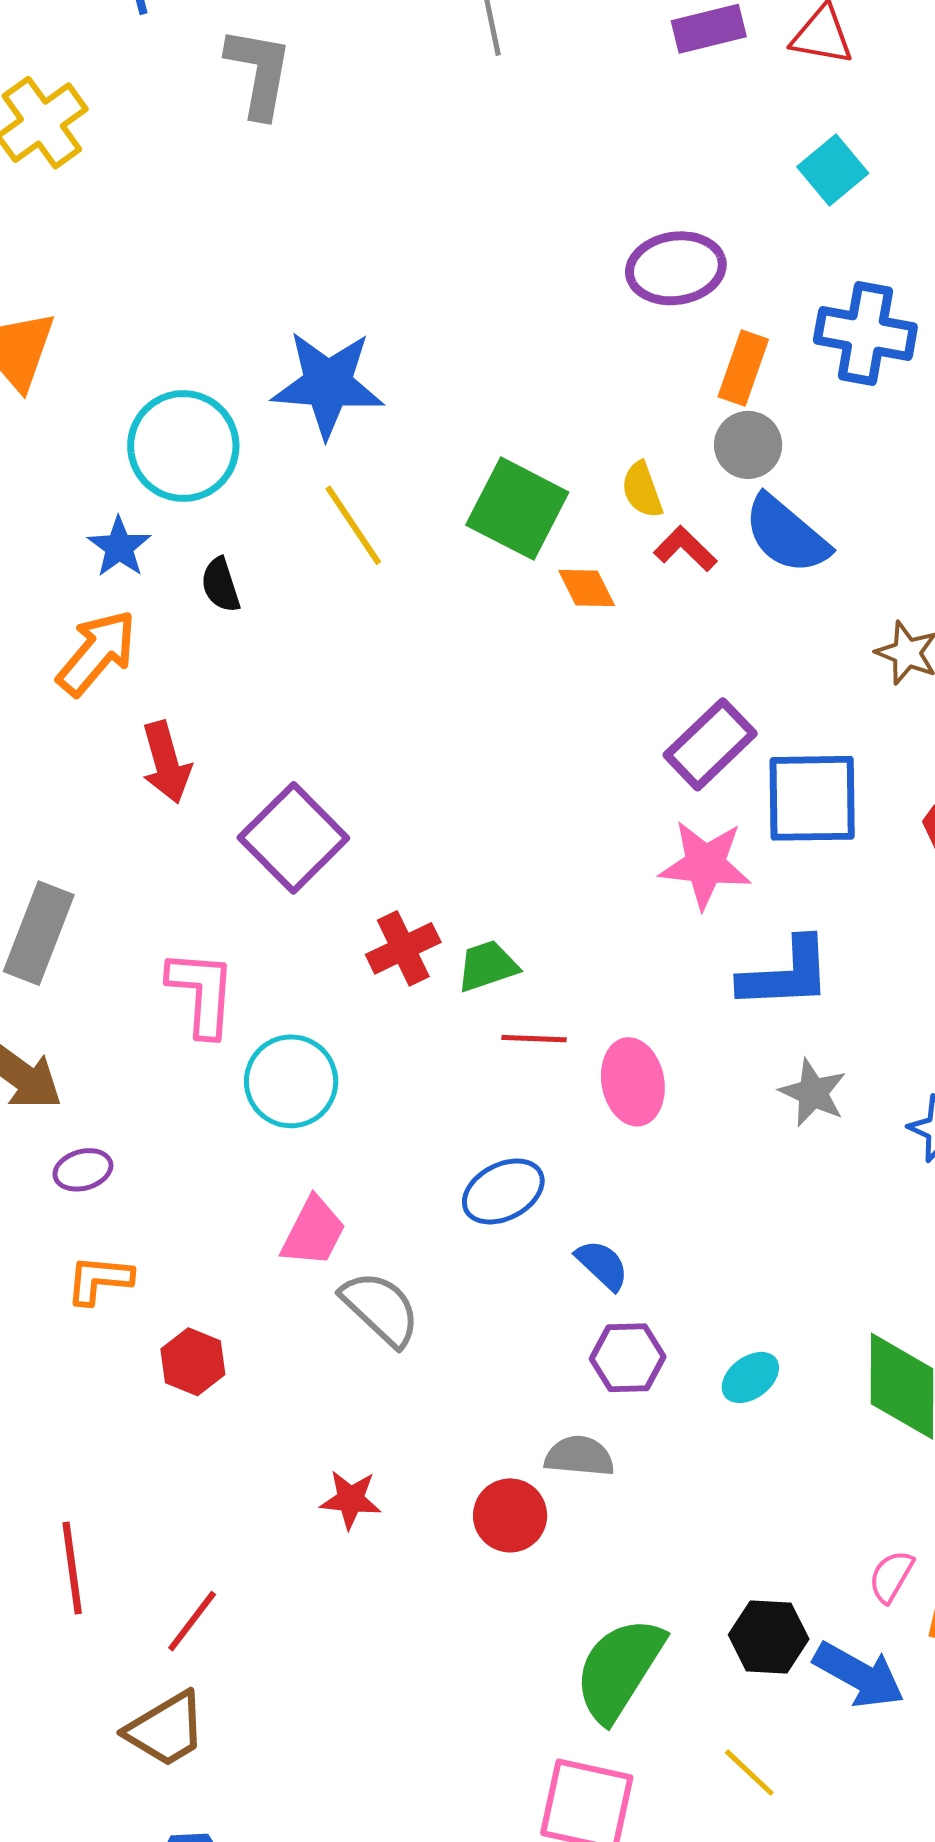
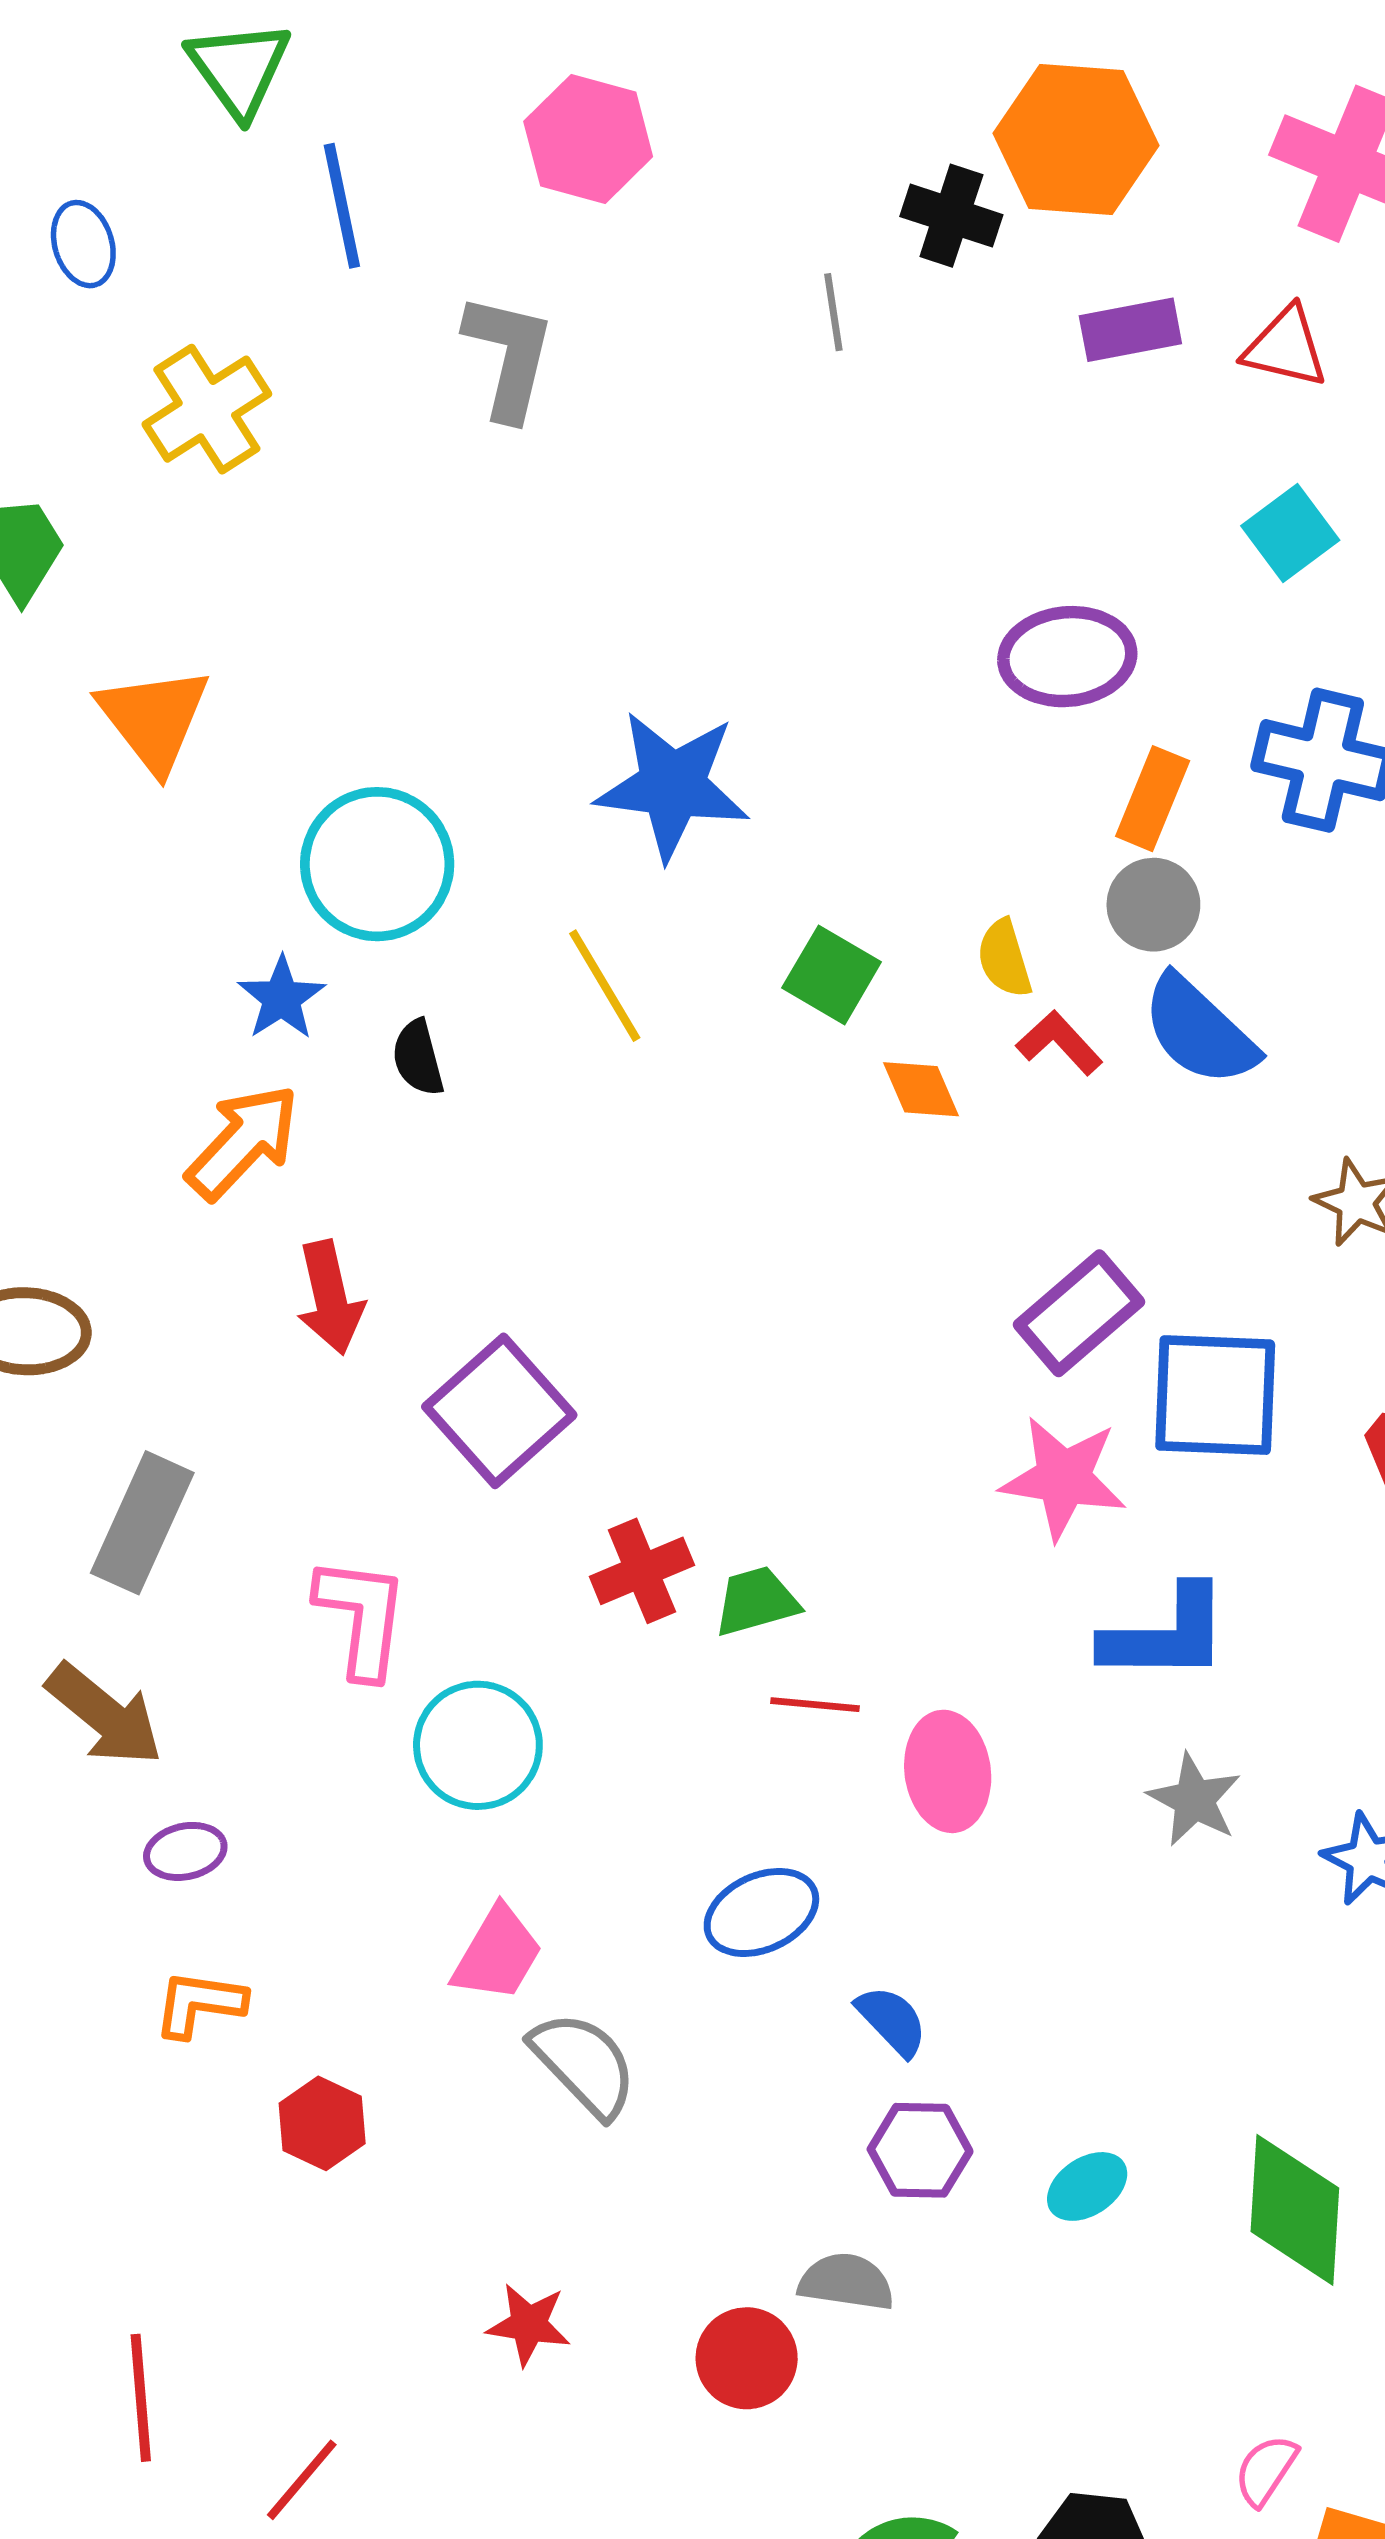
blue star: (328, 384) -> (672, 785), moved
green square: (517, 509) -> (832, 975), size x0.7

